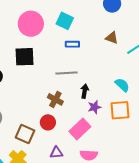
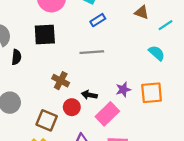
blue rectangle: (72, 44) -> (98, 20), turned -32
cyan semicircle: (122, 85) -> (157, 53), moved
black arrow: (85, 91) -> (89, 95), moved, turned -88
brown cross: (55, 99) -> (61, 81), moved

